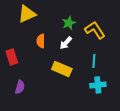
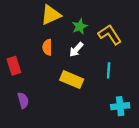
yellow triangle: (27, 14) -> (51, 15), moved
cyan cross: (98, 85) -> (120, 106), moved
purple semicircle: (20, 87) -> (23, 100), turned -32

